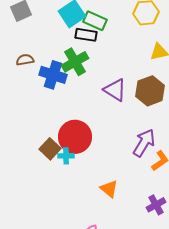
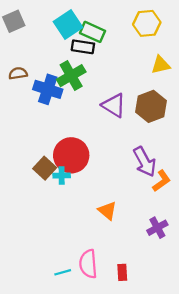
purple arrow: (144, 143) -> (145, 162), turned 120

